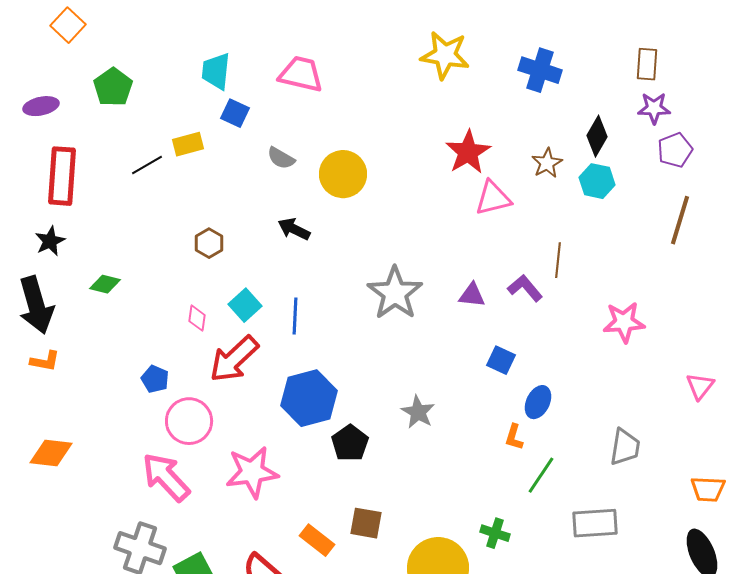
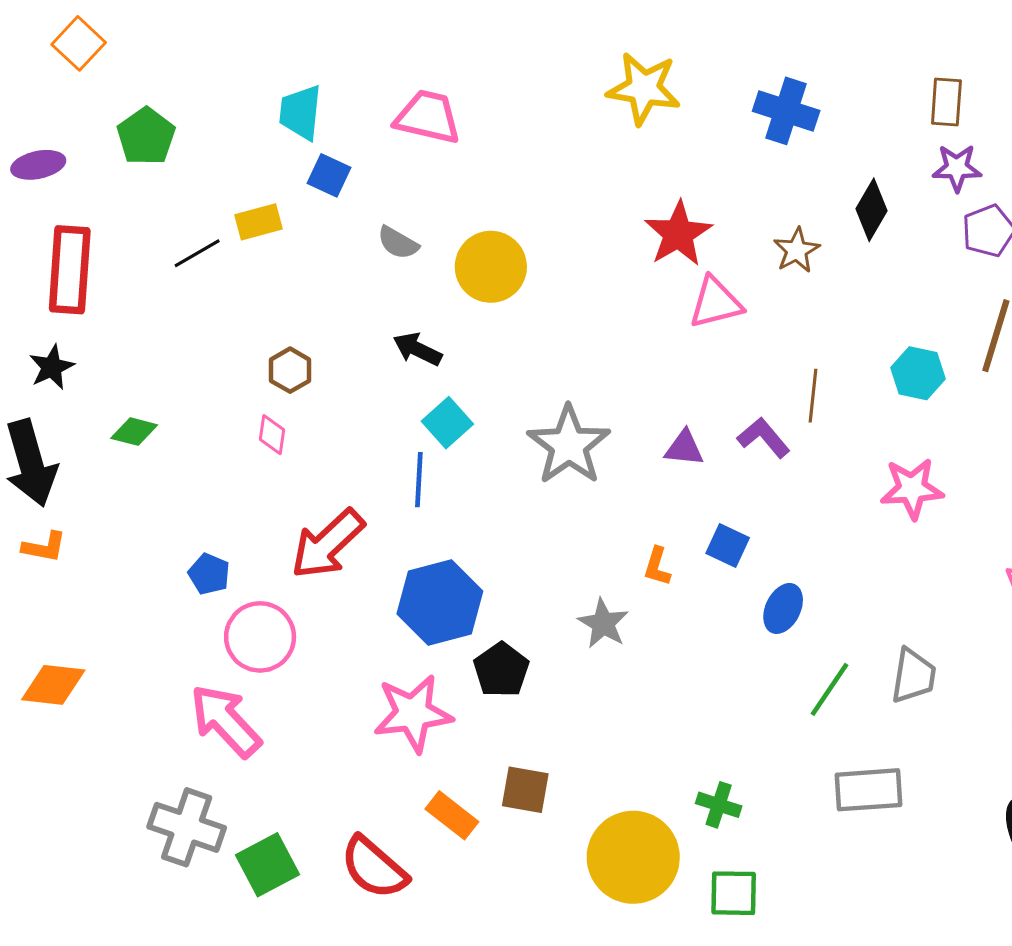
cyan hexagon: (597, 181) -> (918, 373), moved
cyan square: (245, 305) -> (447, 423), moved
pink diamond: (197, 318) -> (272, 435), moved
orange L-shape: (514, 437) -> (657, 567), moved
pink star: (252, 472) -> (413, 713), moved
green line: (541, 475) -> (830, 689), moved

